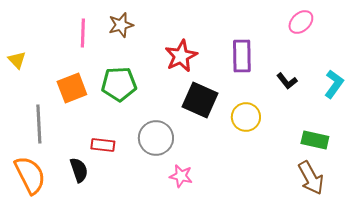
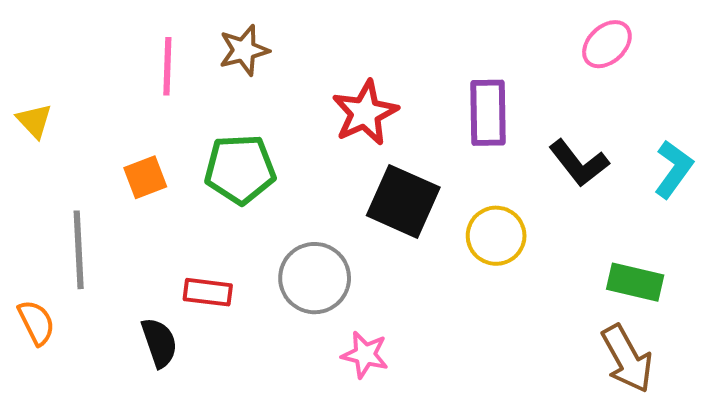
black L-shape: (287, 81) -> (579, 163), size x1.4
orange square: (72, 88) -> (145, 177), size x0.7
orange semicircle: (30, 175) -> (36, 322), moved, size x0.6

